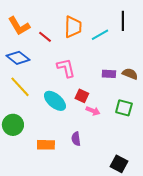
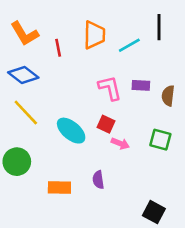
red line: (45, 37) -> (58, 48), turned 40
pink L-shape: (66, 68) -> (110, 88), moved
purple rectangle: (109, 74) -> (141, 85), moved
brown semicircle: (130, 74) -> (168, 96), turned -105

